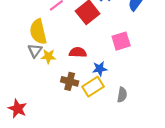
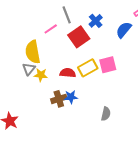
blue star: (100, 69) -> (71, 97), moved
brown cross: (70, 81) -> (59, 99), turned -35
yellow rectangle: (93, 87) -> (88, 68), moved

